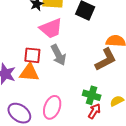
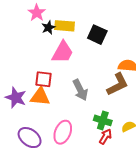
pink trapezoid: (51, 28) -> (63, 52), turned -40
gray arrow: (58, 55) -> (80, 90), moved

